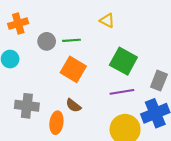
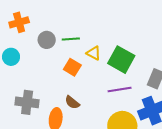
yellow triangle: (107, 21) -> (94, 53), moved
orange square: (73, 69) -> (72, 67), size x0.7

